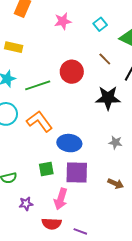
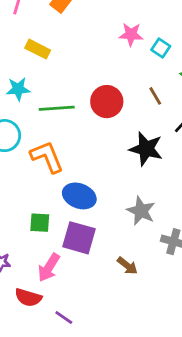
pink star: (63, 21) -> (131, 34), moved
cyan square: (100, 24) -> (161, 48), turned -32
gray star: (115, 142) -> (141, 211), size x1.5

